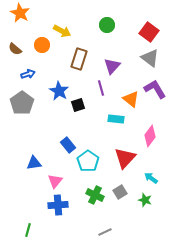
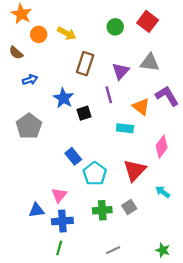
red square: (149, 32) -> (148, 21), moved
orange circle: (42, 45) -> (39, 34), moved
gray triangle: (150, 58) -> (150, 62), moved, turned -30
gray pentagon: (22, 103) -> (29, 126), moved
blue triangle: (34, 163) -> (36, 210), moved
green cross: (95, 195) -> (102, 210), turned -30
green star: (145, 200) -> (163, 250), moved
green line: (28, 230) -> (59, 248), moved

